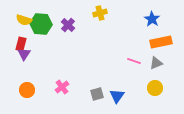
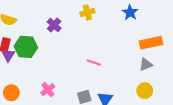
blue star: (152, 19) -> (130, 12), moved
green hexagon: (41, 24) -> (26, 47), moved
pink line: (134, 61) -> (94, 63), moved

